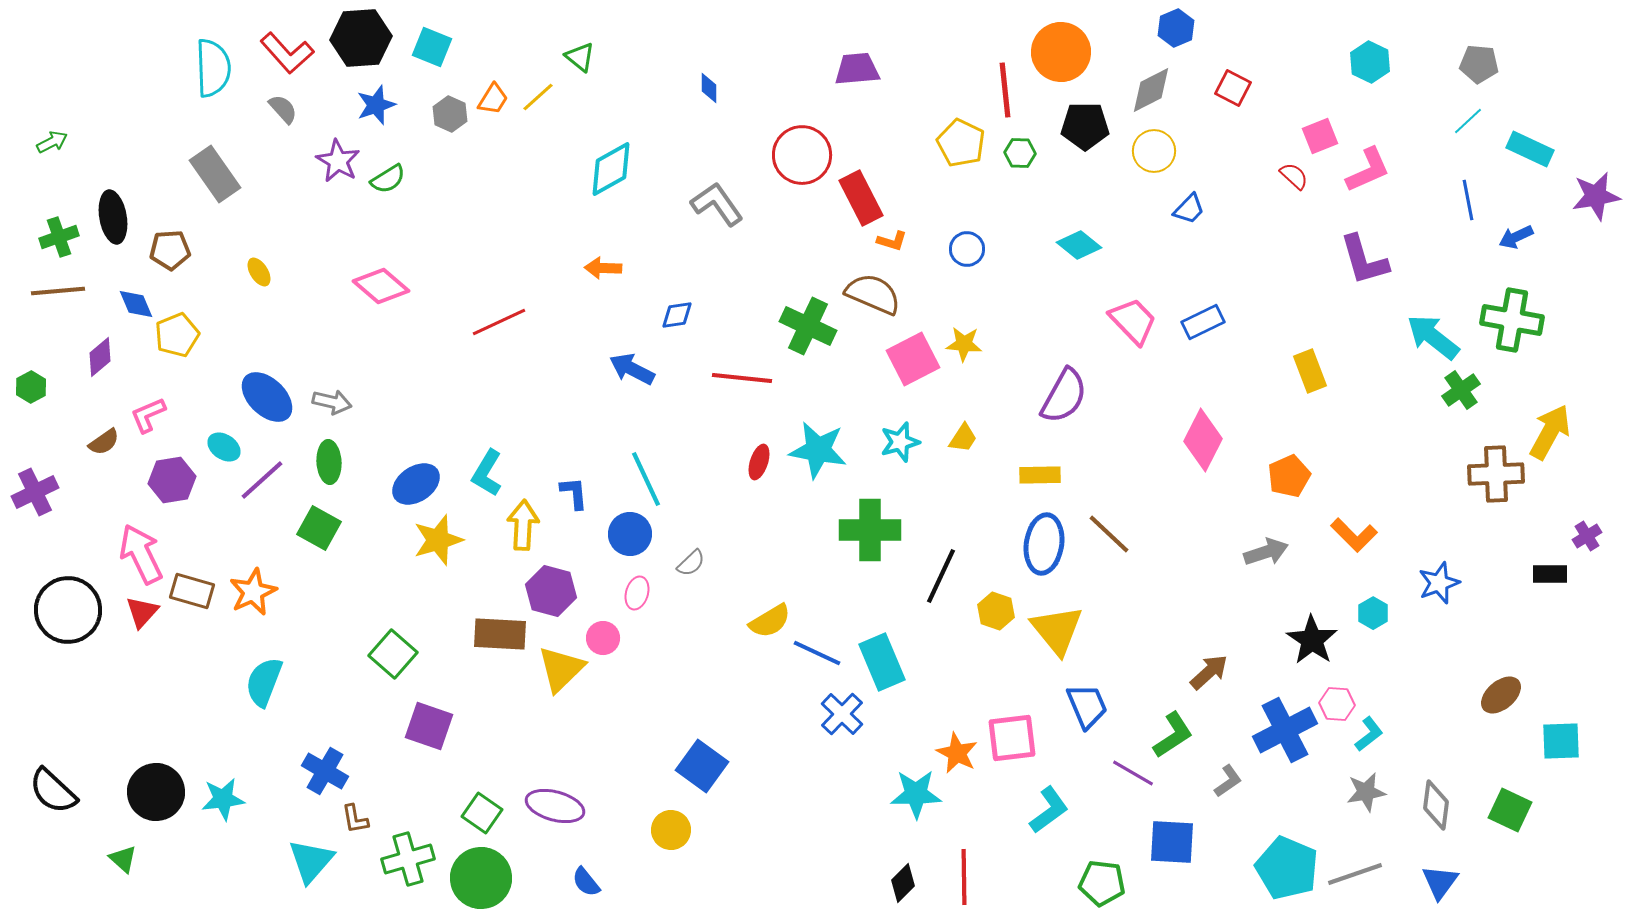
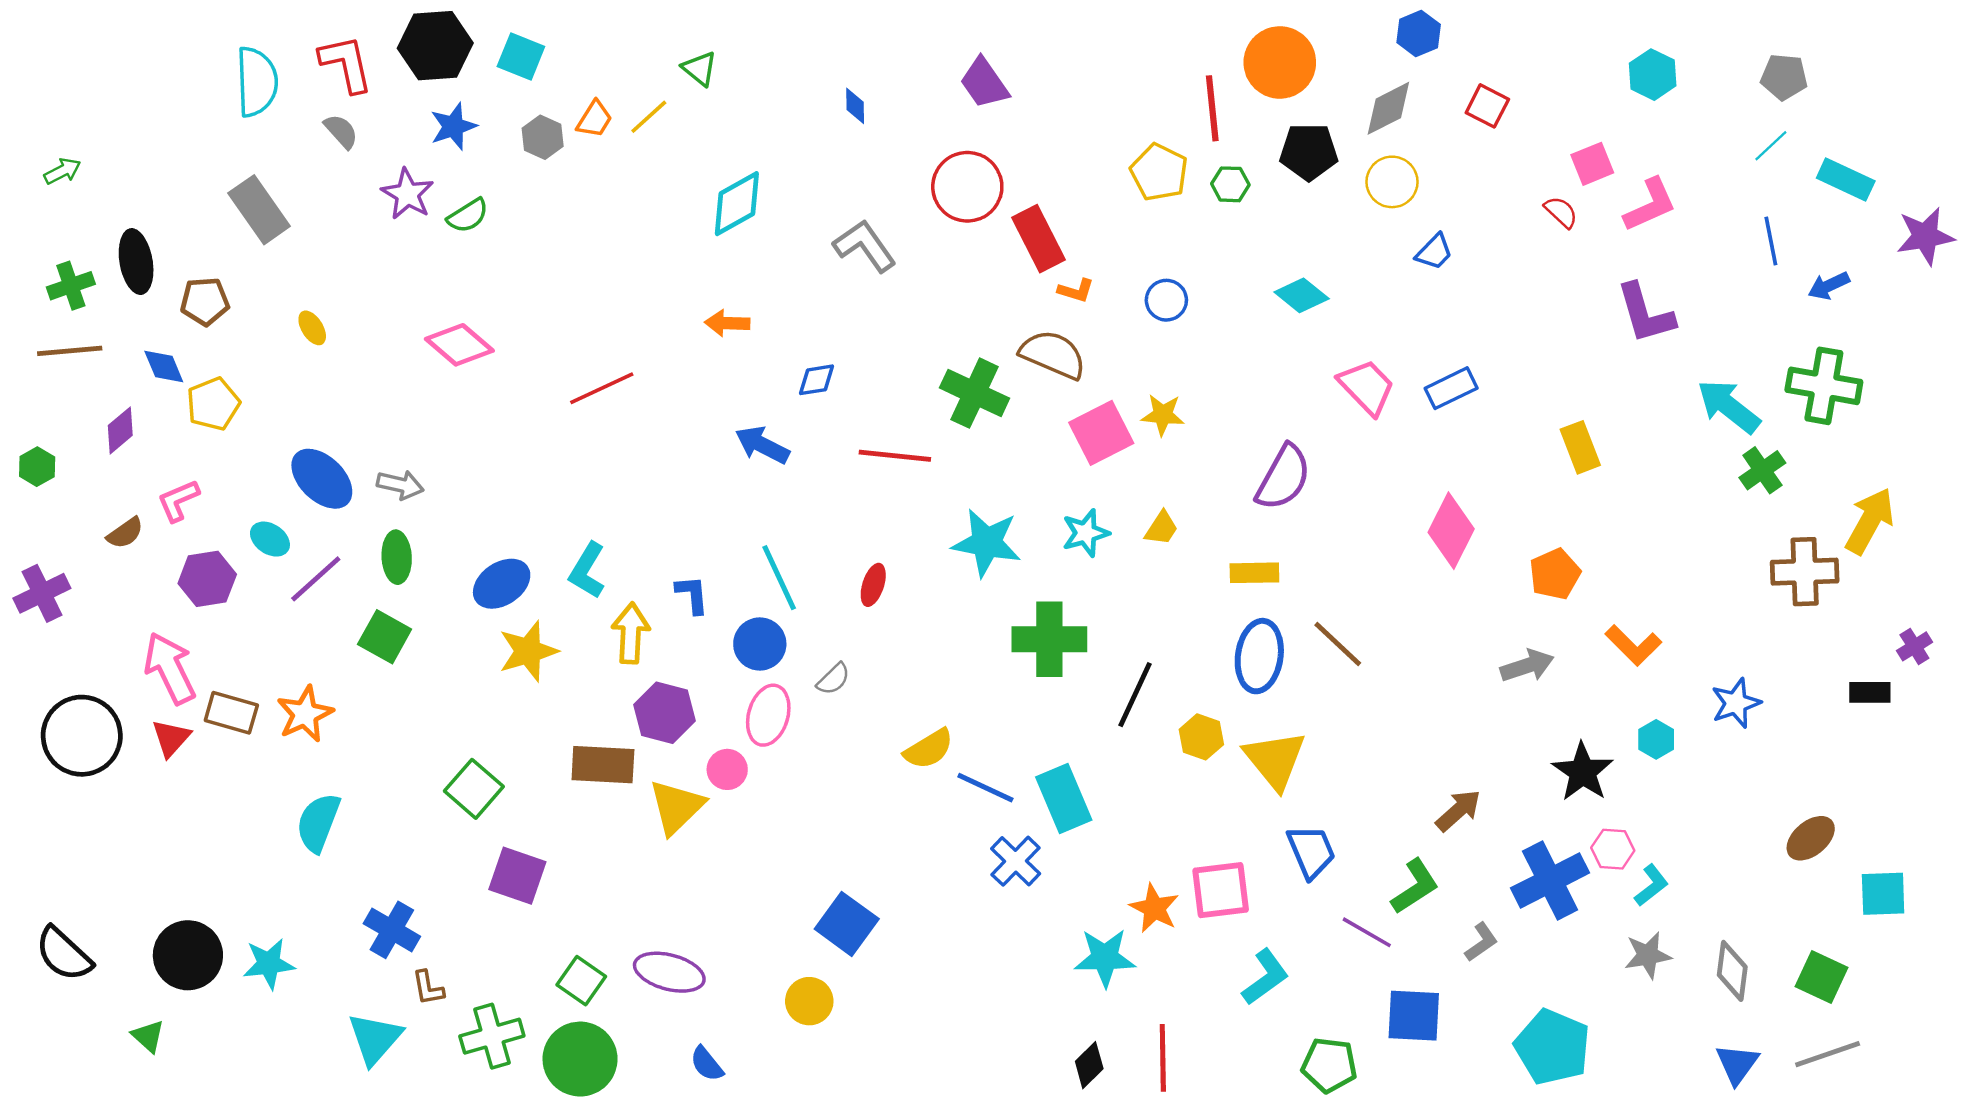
red L-shape: (287, 53) -> (346, 64), turned -150
purple trapezoid: (857, 69) -> (984, 83), moved, turned -120
red ellipse: (759, 462) -> (873, 585), moved
pink ellipse: (637, 593) -> (768, 715), size x1.5
gray line: (1355, 874) -> (1828, 1054), moved

